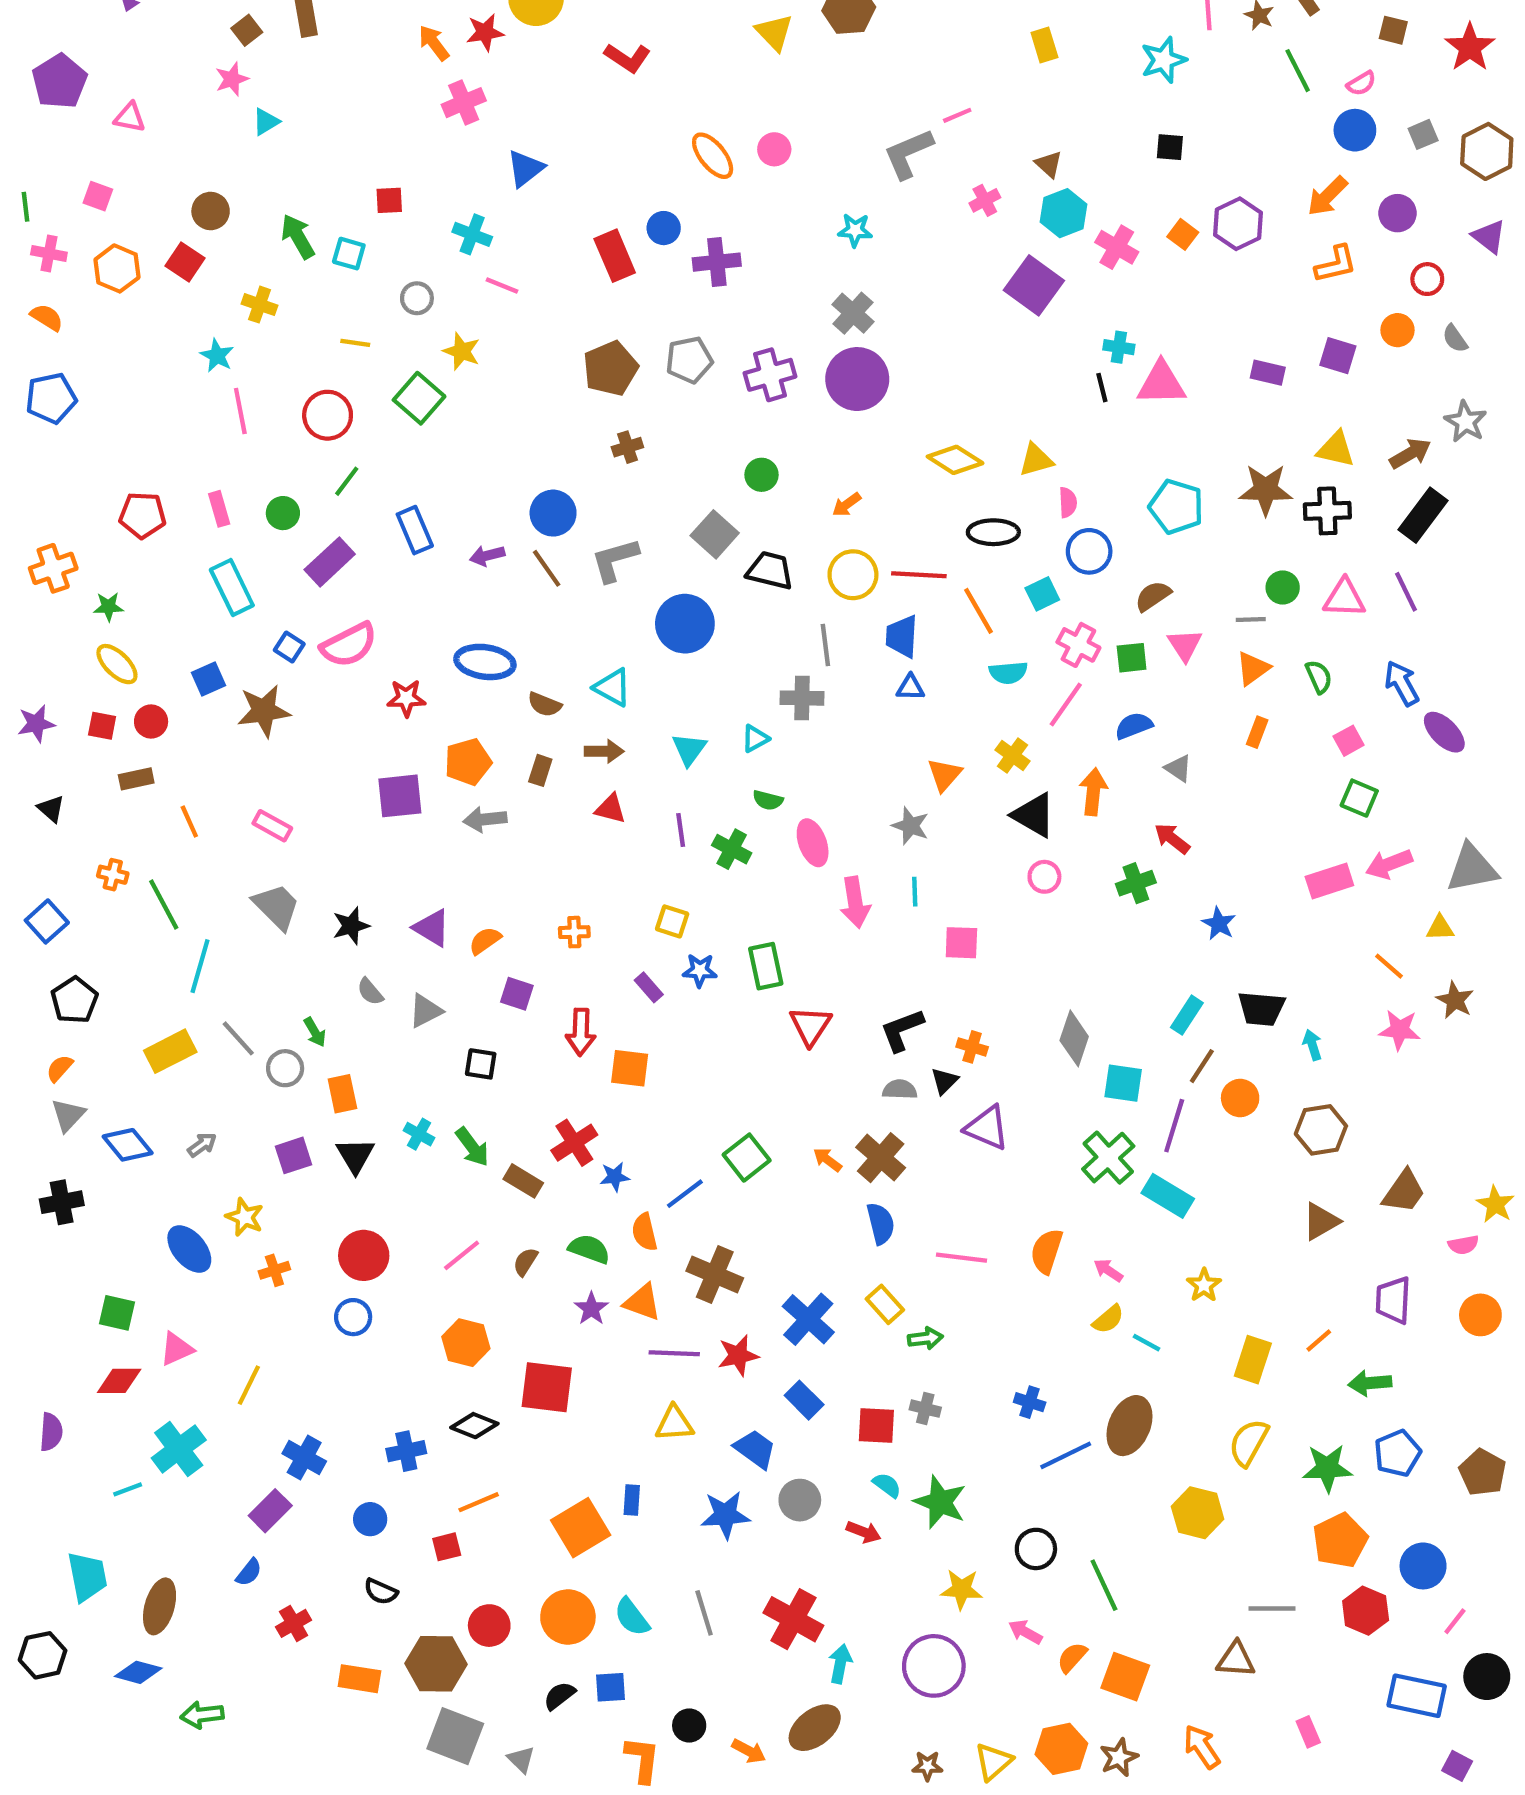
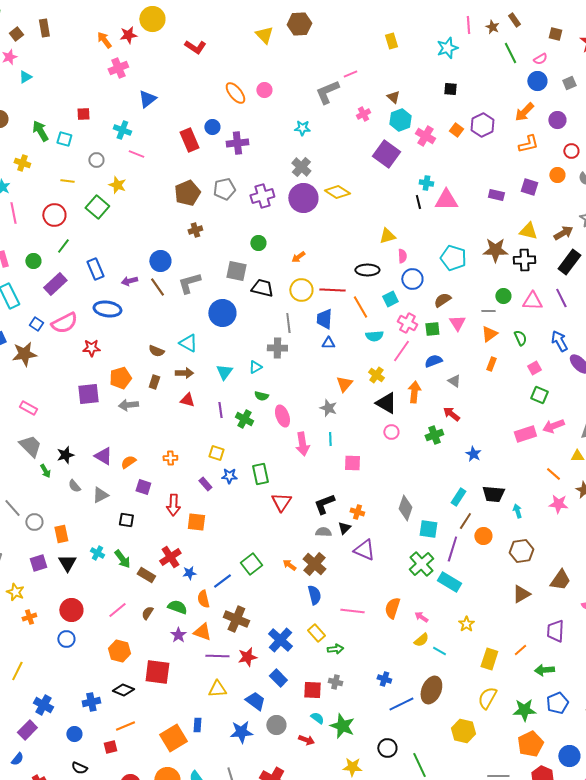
yellow diamond: (955, 460) -> (337, 192), moved
gray square: (715, 534) -> (236, 271), turned -30
blue ellipse: (485, 662) -> (107, 309), moved
green arrow: (315, 1032) -> (45, 471), moved

